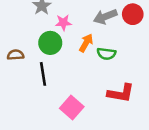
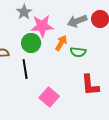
pink star: (63, 23) -> (42, 26), size x1.6
red L-shape: (121, 93) -> (90, 85), turned 75

